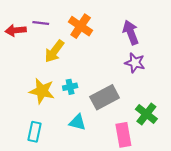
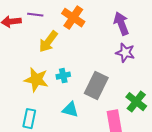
gray rectangle: (105, 97) -> (96, 86), turned -36

